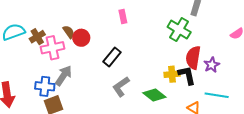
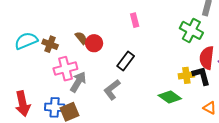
brown cross: (37, 37) -> (50, 44), turned -35
pink cross: (52, 48) -> (65, 69), moved
blue cross: (45, 86) -> (55, 107), moved
gray L-shape: (121, 87) -> (112, 90), moved

